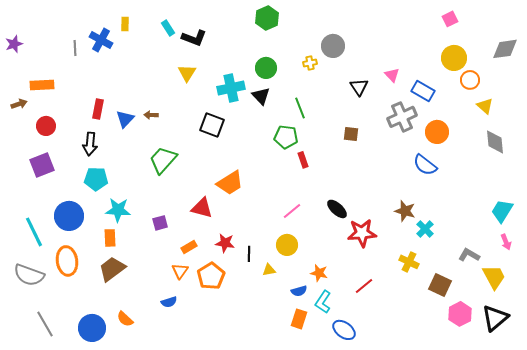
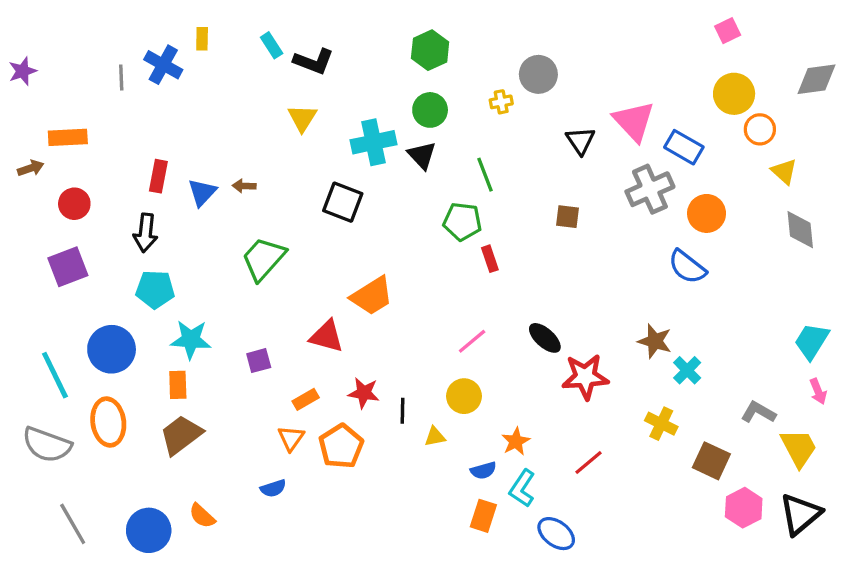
green hexagon: (267, 18) -> (430, 50), moved
pink triangle: (392, 75) -> (634, 121), size x1.8
orange star: (319, 273) -> (516, 441), turned 30

